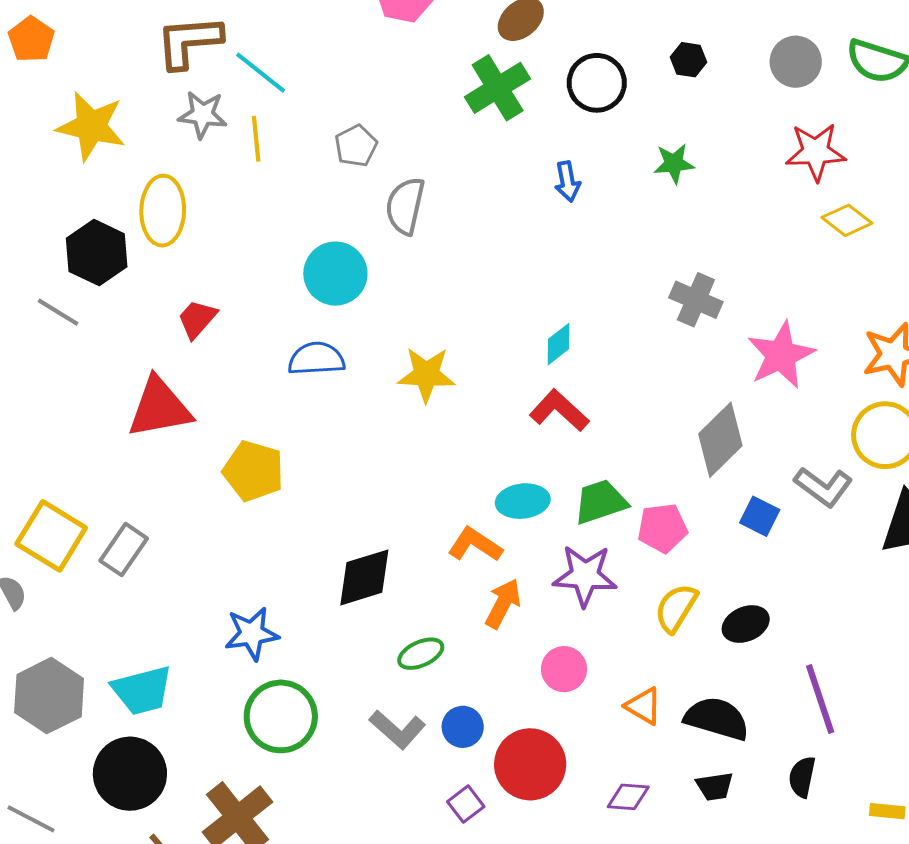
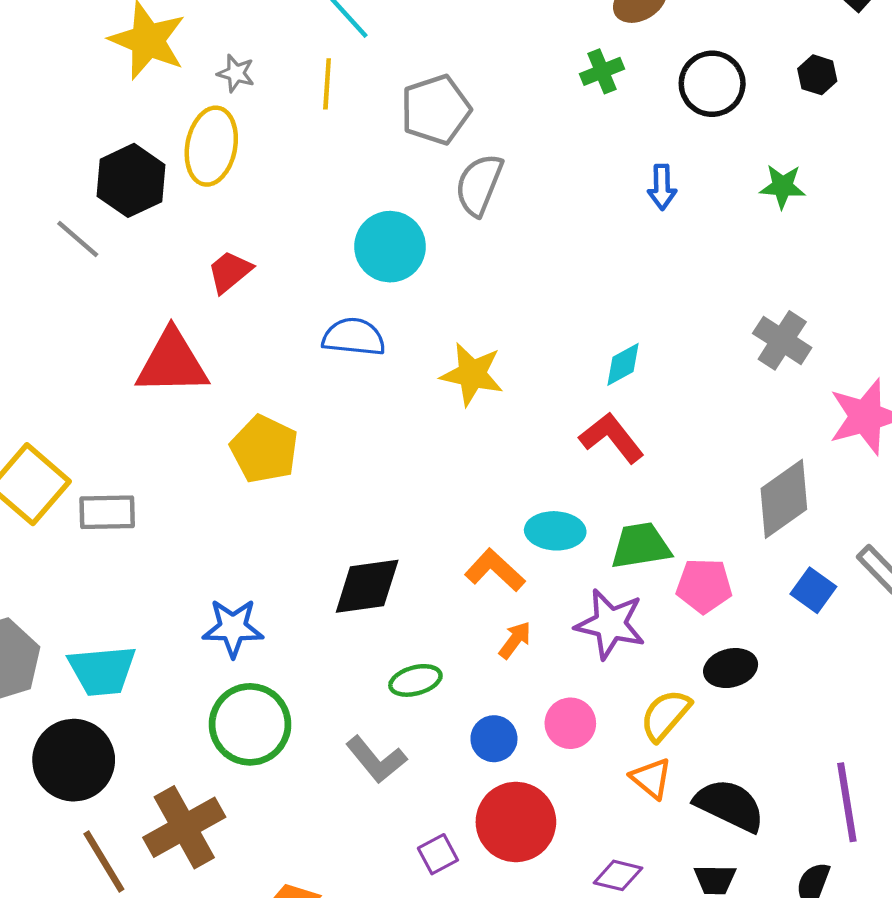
green cross: (498, 88) -> (602, 71), size x0.6
gray star: (203, 115) -> (236, 73), moved, size x0.7
gray pentagon: (356, 146) -> (436, 110), size x1.5
gray rectangle: (124, 550) -> (107, 512), turned 45
orange arrow: (503, 604) -> (515, 640), size x0.7
yellow semicircle: (676, 608) -> (665, 715), moved
black ellipse: (746, 624) -> (731, 668), moved
blue circle: (463, 727) -> (494, 739), moved

